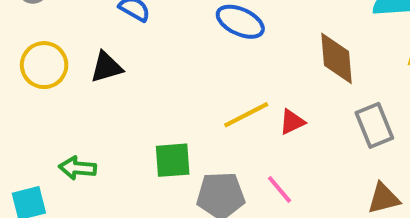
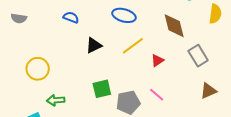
yellow circle: (44, 65) -> (38, 69), moved
black triangle: (106, 67) -> (94, 45), moved
yellow line: (246, 115) -> (133, 46), moved

